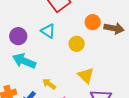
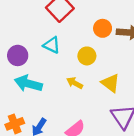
yellow triangle: (86, 75) -> (110, 83), moved
yellow arrow: (49, 84) -> (75, 83), moved

